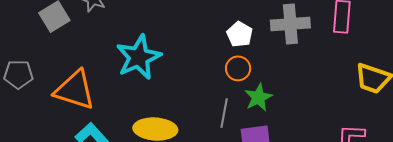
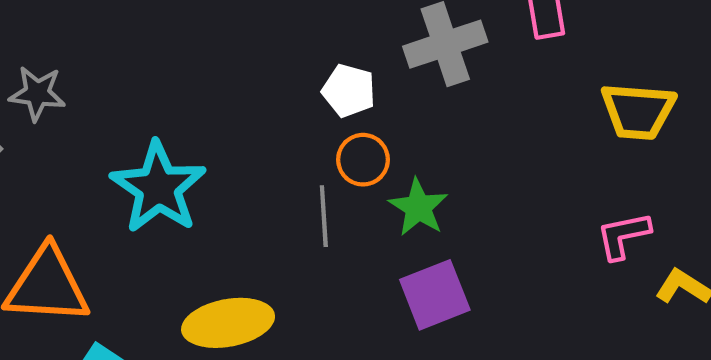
gray line: (224, 113) -> (324, 216), moved

